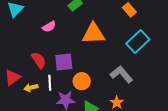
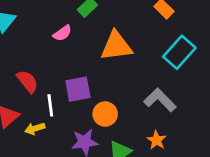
pink semicircle: (49, 27) -> (62, 33), moved
red semicircle: (39, 60) -> (27, 81), moved
white line: (50, 83) -> (50, 105), moved

